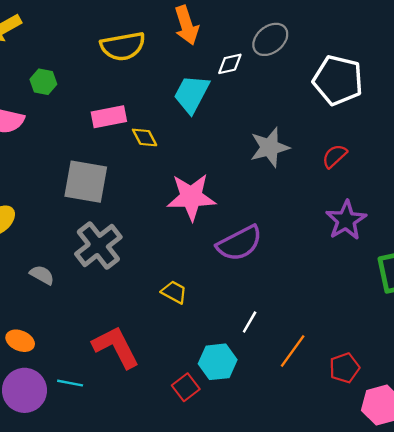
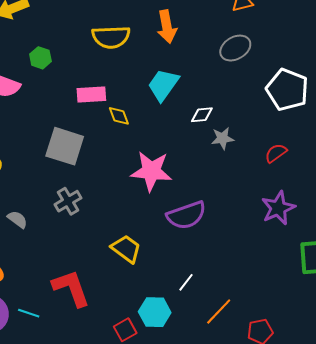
white diamond: (230, 64) -> (202, 115), moved
gray star: (270, 147) -> (223, 138), size x0.7
gray cross: (98, 245) -> (68, 201), size x0.7
yellow trapezoid: (174, 292) -> (126, 249), size x1.4

